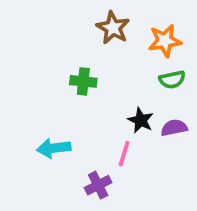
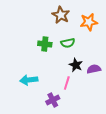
green semicircle: (172, 80) -> (68, 43), moved

